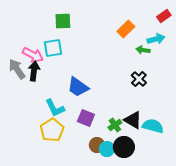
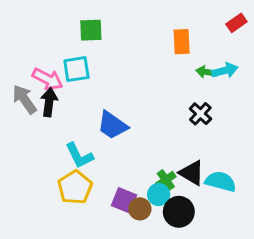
orange rectangle: (126, 29) -> (182, 42), turned -48
cyan arrow: (156, 39) -> (225, 70), moved
purple square: (86, 118) -> (124, 200), moved
cyan circle: (107, 149) -> (159, 194), moved

